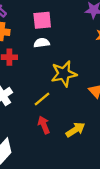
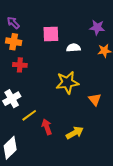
white semicircle: (42, 43) -> (73, 48), moved
yellow line: (42, 99) -> (29, 115), moved

